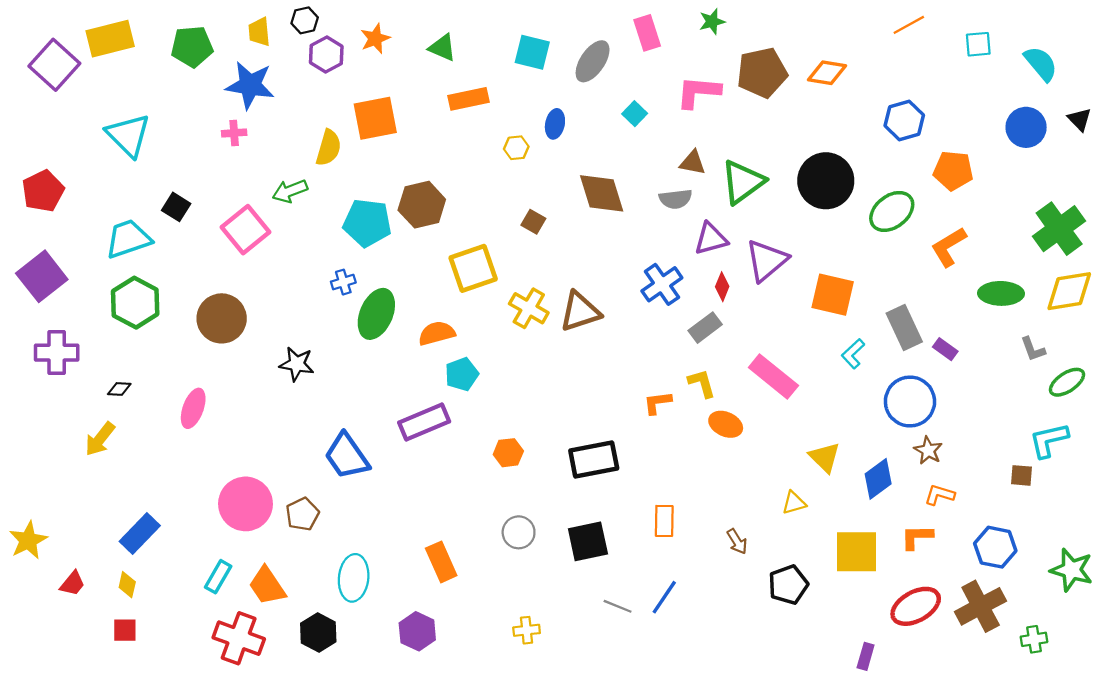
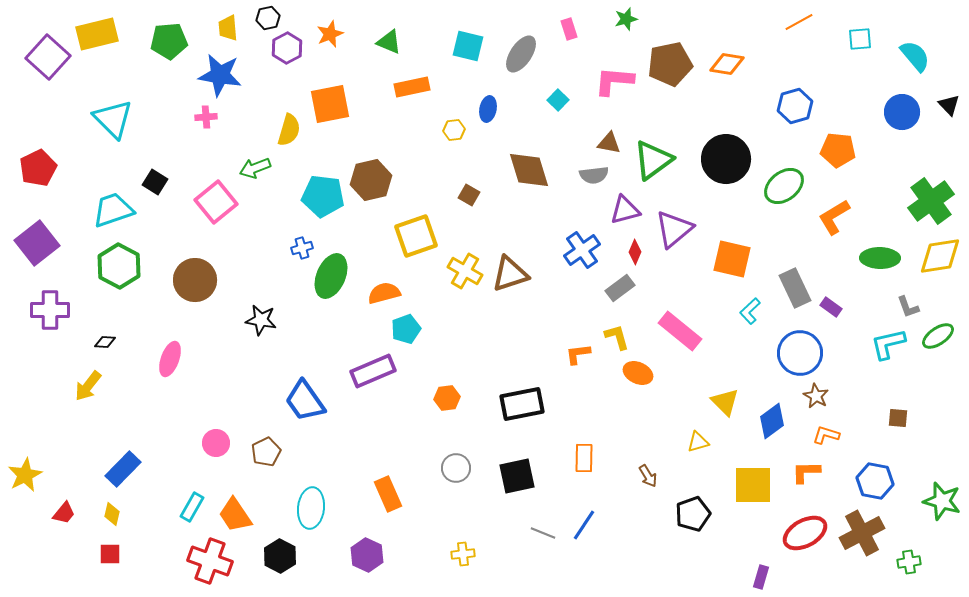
pink rectangle: (647, 33) -> (569, 29), size x0.7
cyan L-shape: (1049, 440) -> (888, 344), moved
pink circle: (246, 504) -> (216, 443), size x0.6

